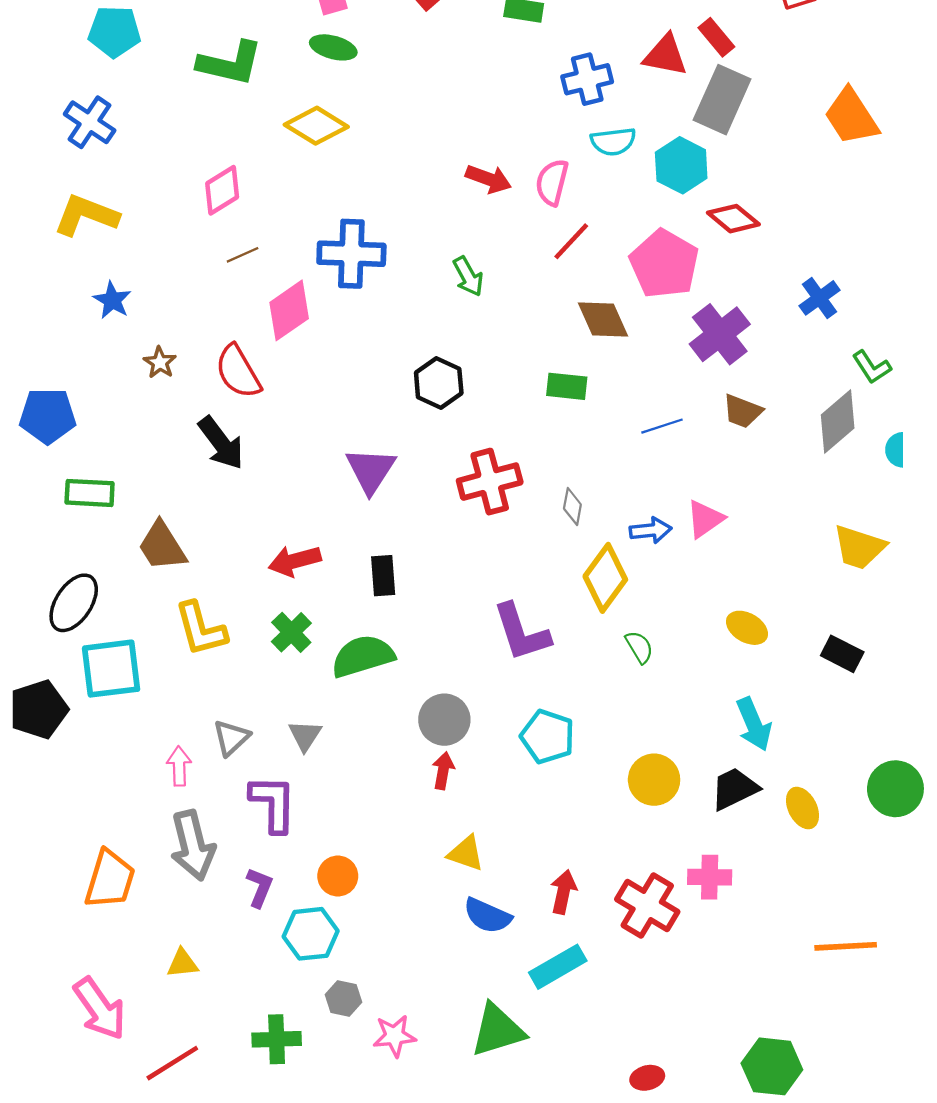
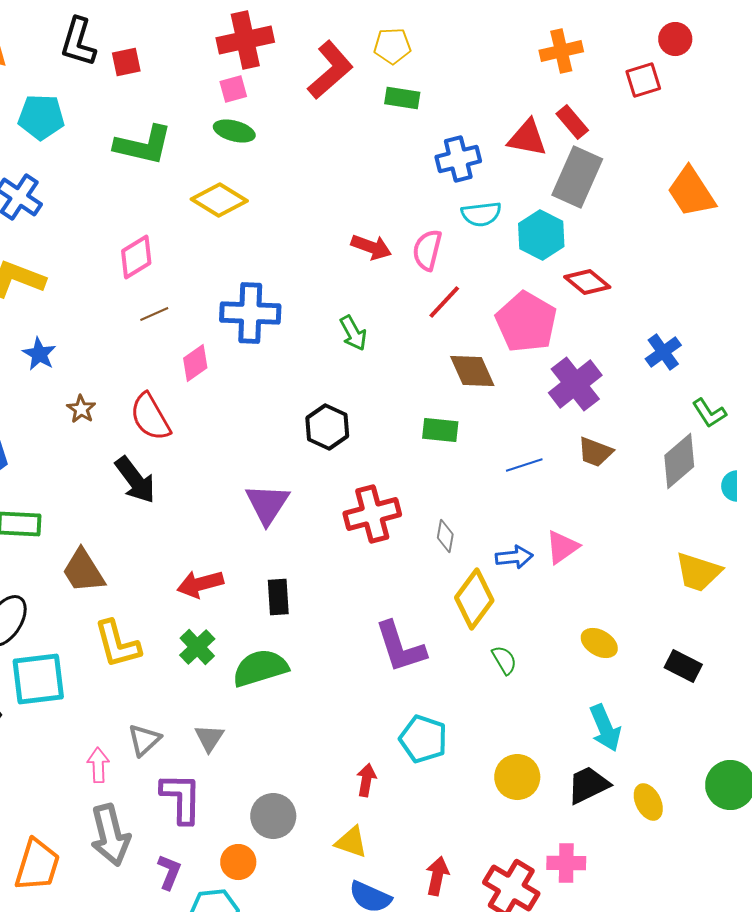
pink diamond: (289, 310) -> (195, 363), size x0.7
gray circle: (444, 720) -> (273, 816), moved
red arrow: (443, 771) -> (366, 780), moved

